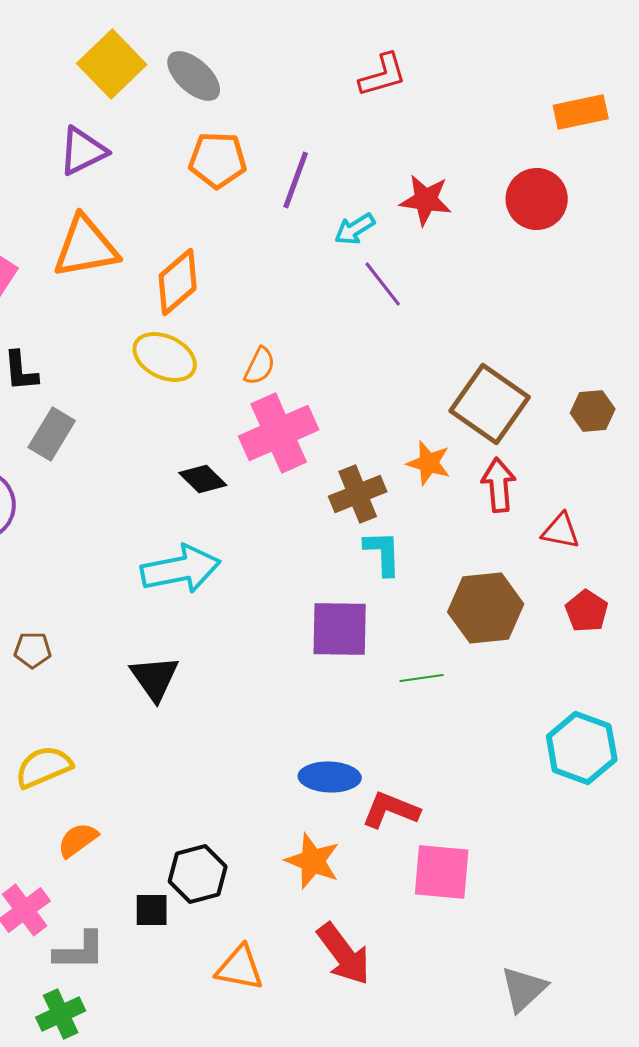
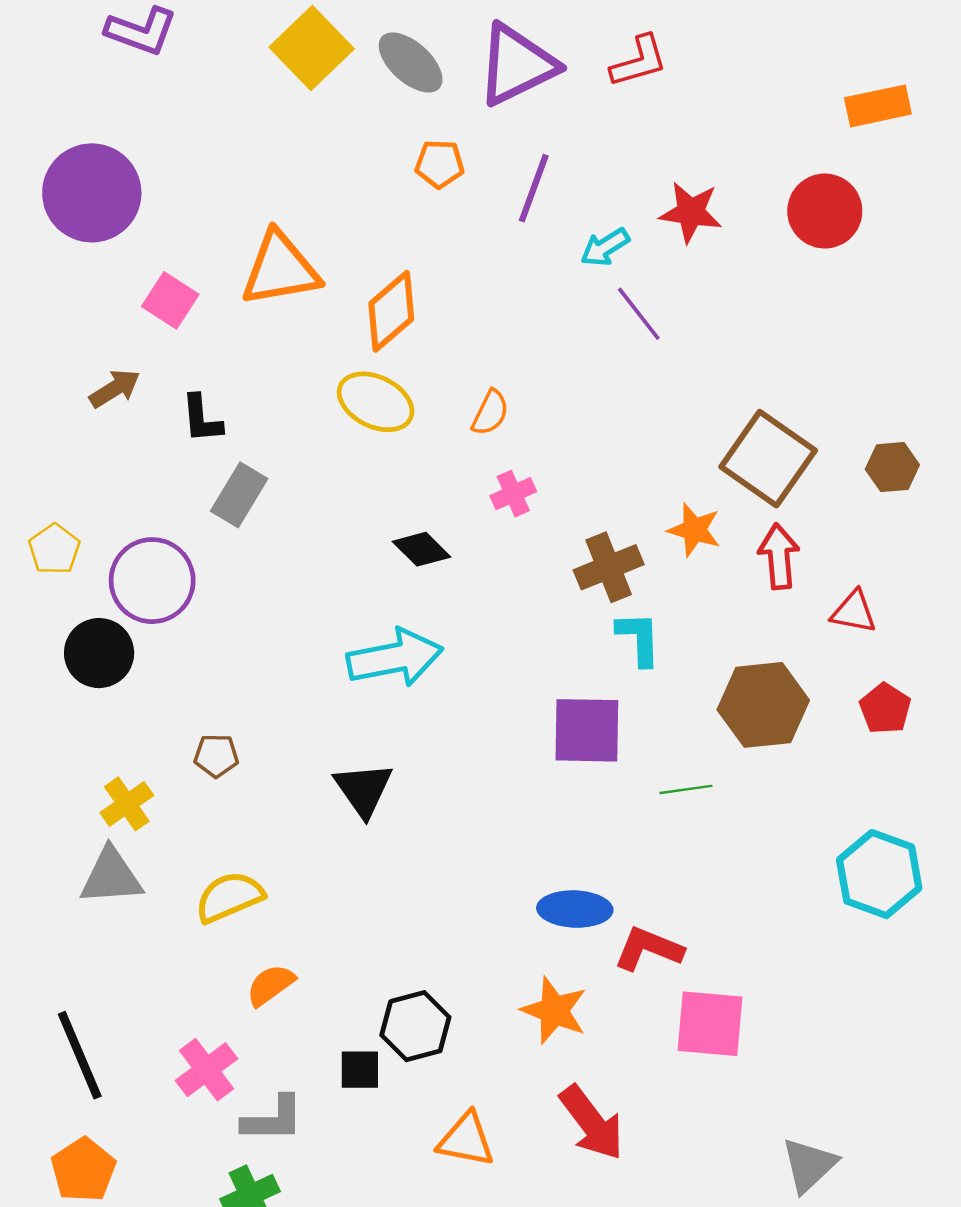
purple triangle: (83, 151) -> (517, 65), moved, size x1.4
orange pentagon: (218, 160) -> (440, 164), size x0.7
pink cross: (279, 433) -> (513, 494), size x0.5

